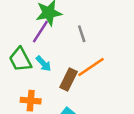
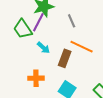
green trapezoid: (20, 60) -> (23, 29), moved
orange line: (91, 67) -> (82, 47), turned 65

